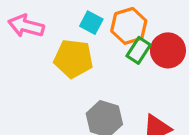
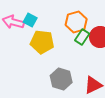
cyan square: (91, 23) -> (30, 20), moved

